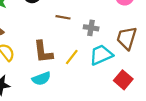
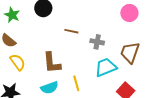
yellow line: (72, 57) -> (76, 83), moved, turned -56

